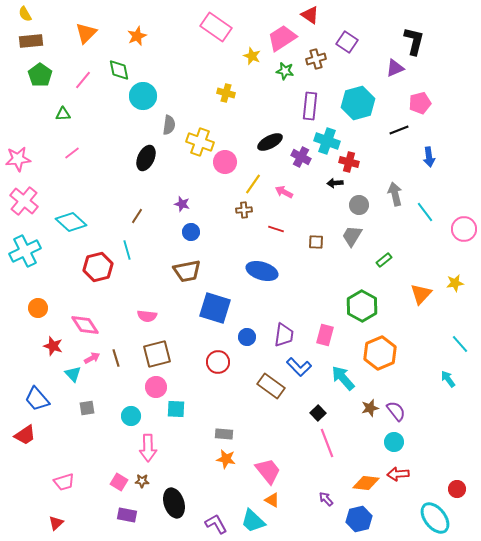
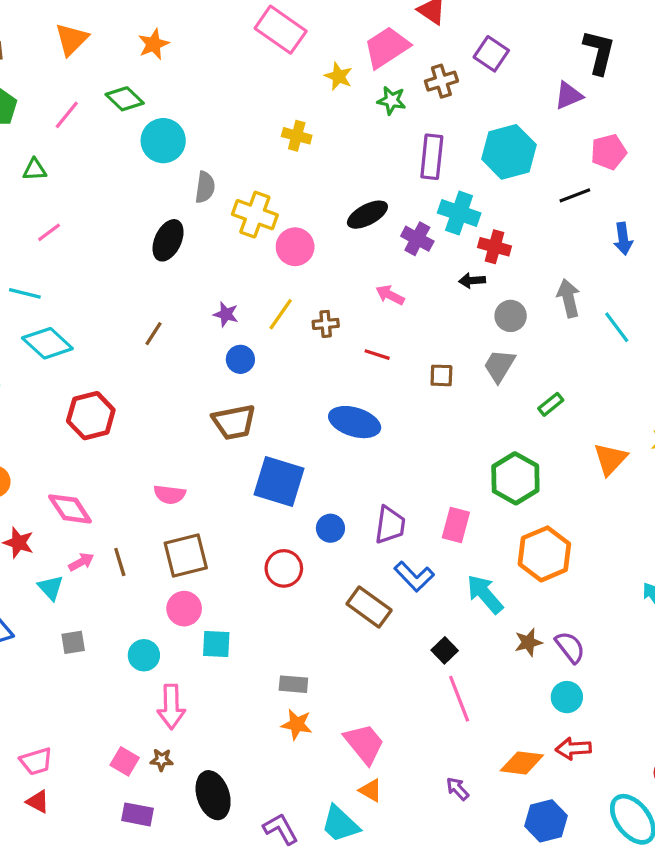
green diamond: (119, 70) -> (125, 99), turned -35
yellow line: (253, 184) -> (281, 314), moved
cyan line: (127, 250) -> (25, 293), moved, turned -60
blue hexagon: (359, 519) -> (546, 821), moved
red triangle: (56, 523) -> (38, 802), moved, turned -49

